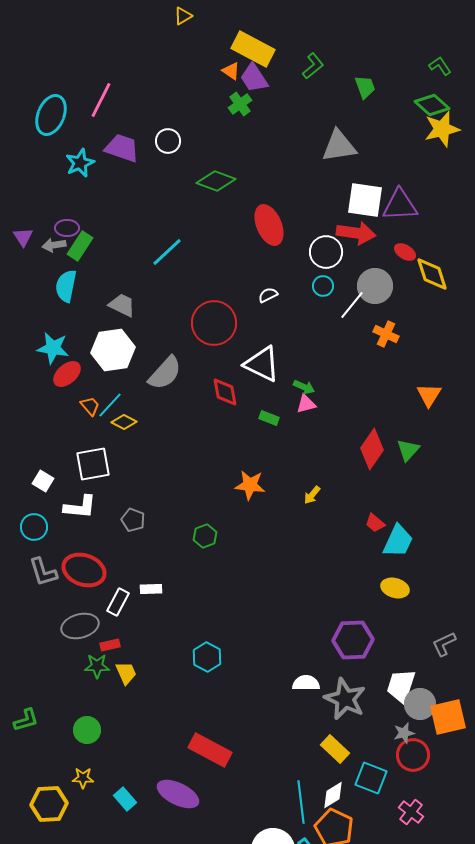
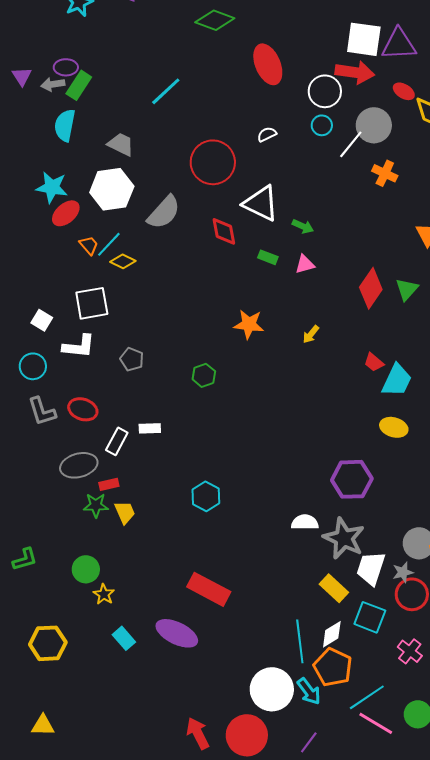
pink triangle: (306, 404) -> (305, 264), moved
red ellipse: (84, 570) -> (83, 409), size x0.7
white trapezoid: (401, 686) -> (371, 568), moved
yellow star: (83, 778) -> (104, 594), moved, turned 30

